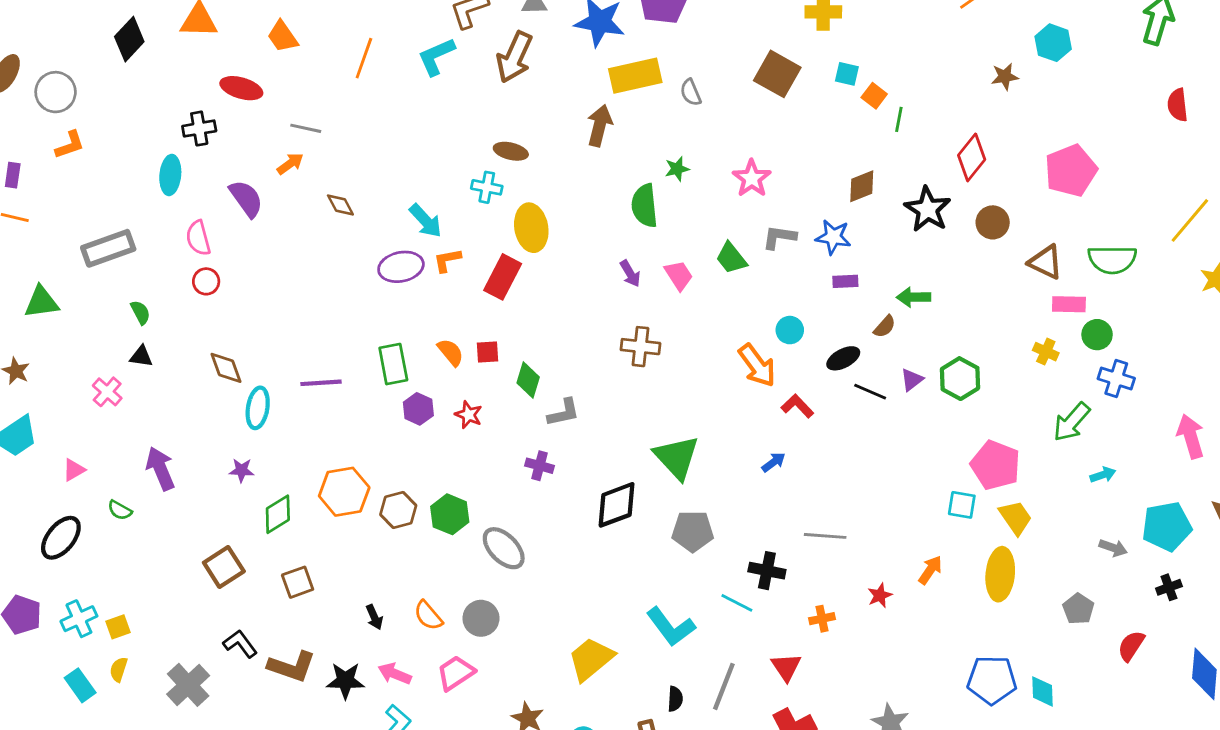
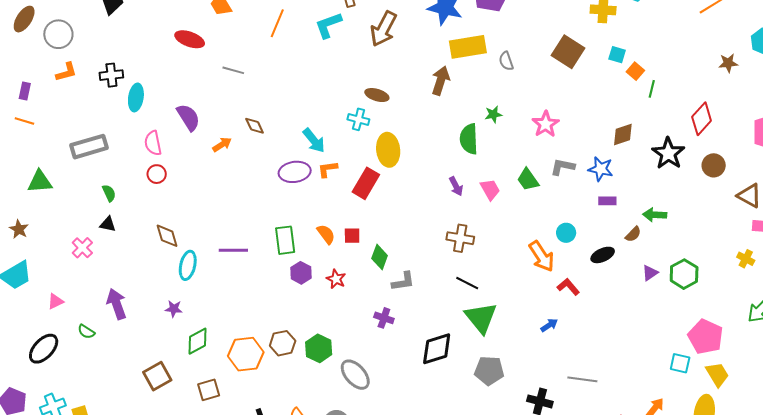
black cross: (199, 129) -> (111, 75), moved
orange arrow: (290, 164) -> (222, 145), moved
black line: (870, 392) -> (467, 283), moved
orange hexagon: (344, 492) -> (246, 354), moved

